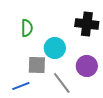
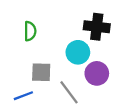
cyan circle: (55, 48) -> (78, 52), moved

